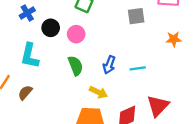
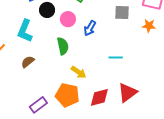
orange star: (174, 39) -> (149, 26), moved
blue arrow: (109, 65) -> (90, 28), moved
brown semicircle: (25, 93) -> (28, 62), moved

